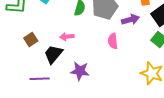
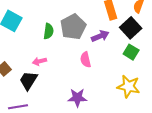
purple star: (80, 71) -> (77, 98), moved

